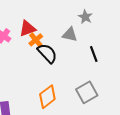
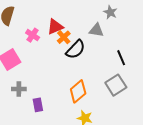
black semicircle: (47, 53) -> (76, 49), turned 90
black line: (94, 54) -> (121, 58), moved

